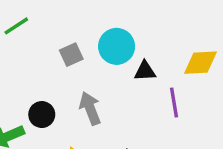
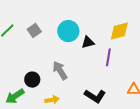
gray square: (71, 55) -> (34, 30), moved
purple line: (174, 103) -> (108, 57), turned 30

